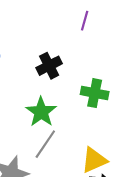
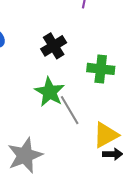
gray line: (45, 144) -> (70, 110), moved, turned -60

